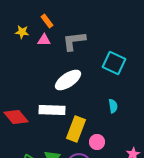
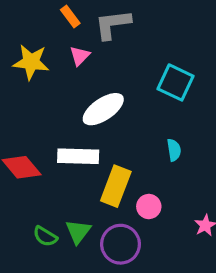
yellow star: (22, 32) -> (31, 62), moved, size x1.6
pink triangle: (44, 40) -> (80, 56), moved, turned -48
gray L-shape: (74, 41) -> (113, 24), moved

